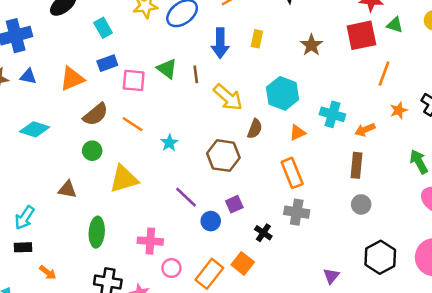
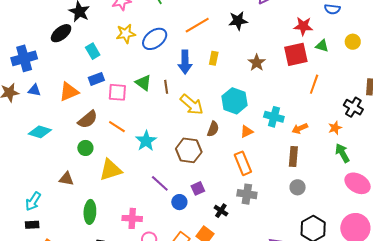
orange star: (399, 110) -> (335, 128), moved
cyan star: (169, 143) -> (146, 141), size x1.5

